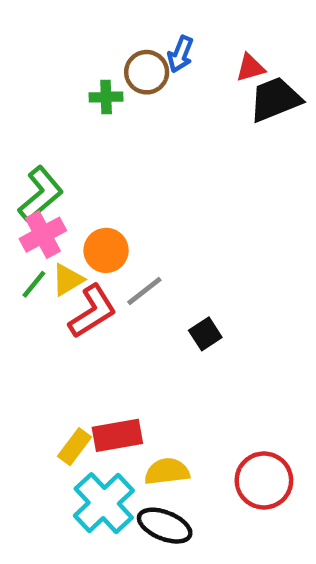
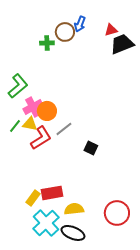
pink cross: (43, 235) -> (33, 107), moved
yellow triangle: (68, 280) -> (30, 124), turned 42
black square: (205, 334) -> (91, 148), turned -32

